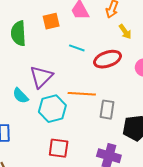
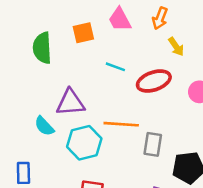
purple triangle: (41, 77) -> (70, 103), turned 40

